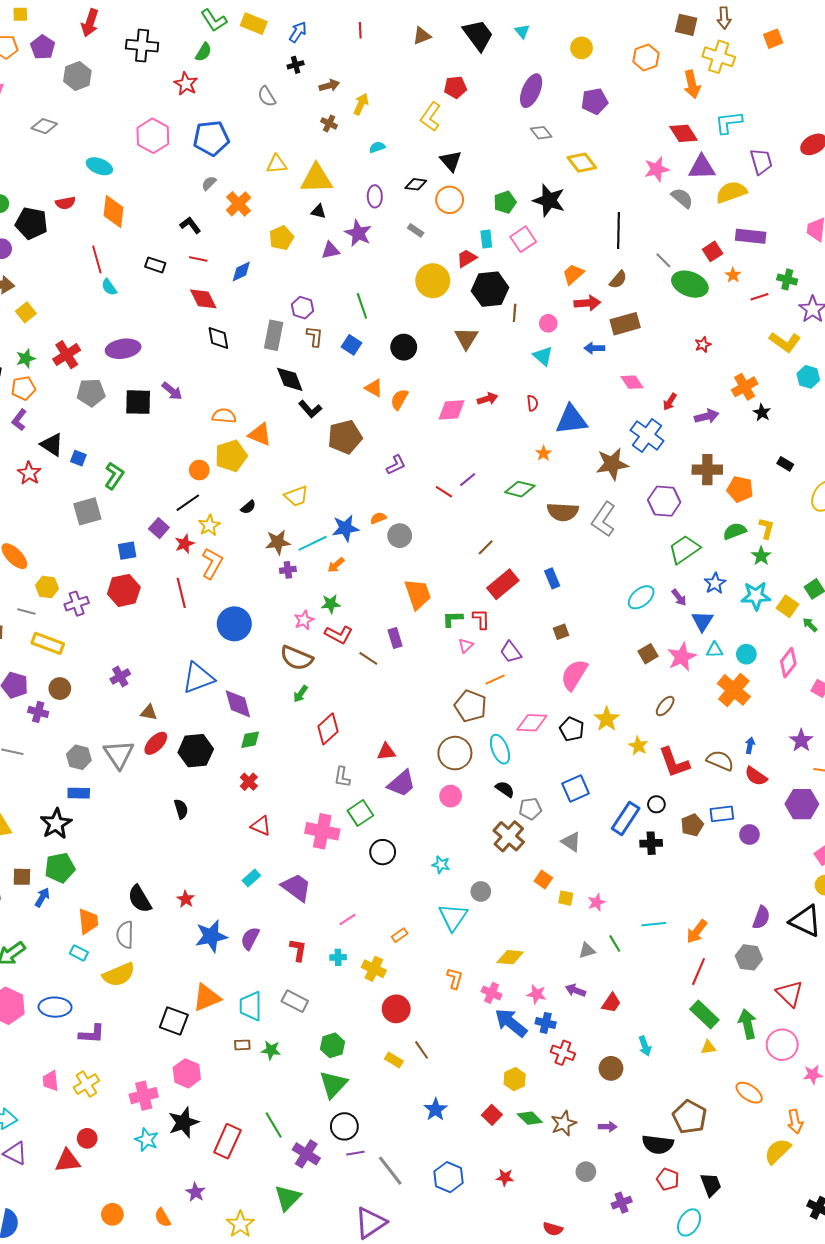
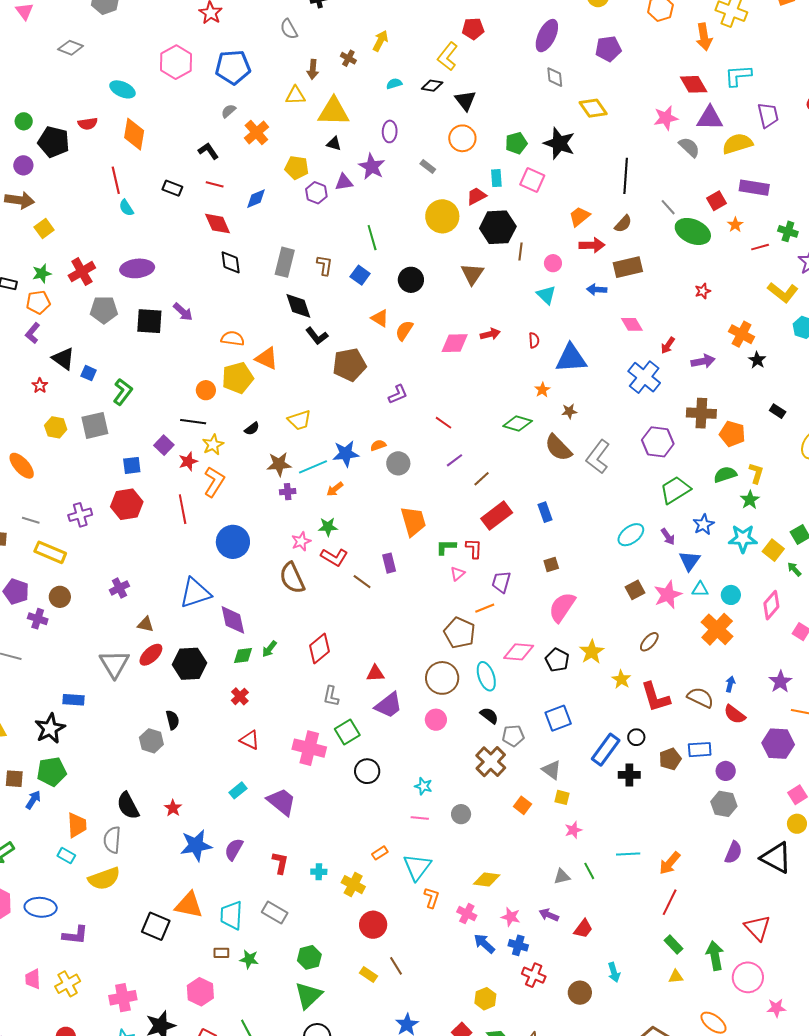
brown arrow: (329, 86) -> (313, 69), moved, turned 108
gray diamond: (541, 133) -> (555, 77), turned 30
black diamond: (416, 184) -> (432, 86), moved
yellow pentagon: (281, 238) -> (297, 168), turned 30
pink square: (523, 239) -> (532, 180), turned -35
purple hexagon: (303, 308) -> (316, 193), moved
orange cross: (745, 387) -> (742, 334), turned -35
brown star: (612, 464) -> (569, 411), moved, size x0.5
red star: (29, 473) -> (40, 386), size x0.7
purple line: (468, 480) -> (455, 460), moved
black line: (188, 503) -> (193, 422), turned 40
brown semicircle: (563, 512) -> (558, 448), turned 40
yellow hexagon: (47, 587) -> (56, 427), moved
purple trapezoid: (511, 652) -> (501, 582), turned 50
brown semicircle: (297, 658) -> (292, 578), turned 40
green arrow: (301, 694) -> (269, 649), moved
gray hexagon: (79, 757) -> (151, 741), moved
yellow square: (566, 898) -> (562, 797), moved
cyan triangle: (453, 917) -> (417, 867), moved
pink line: (347, 919) -> (420, 818), moved, turned 36
gray hexagon: (749, 957) -> (724, 804), moved
orange triangle: (207, 998) -> (189, 905), turned 32
green rectangle: (704, 1015) -> (673, 944), size x0.7
blue arrow: (511, 1023) -> (484, 944), size x0.7
pink hexagon: (187, 1073) -> (200, 992), moved

